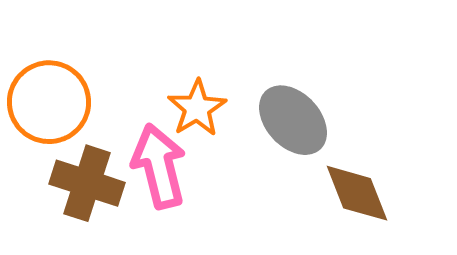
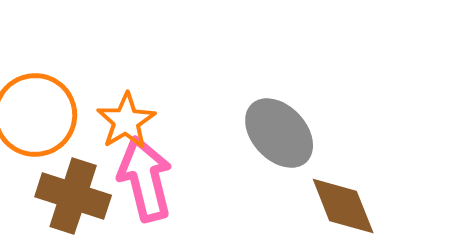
orange star: (197, 108) -> (126, 121), moved

